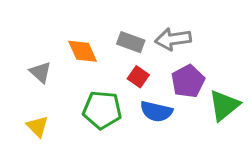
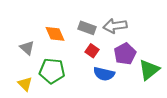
green pentagon: (102, 110) -> (52, 71), moved

